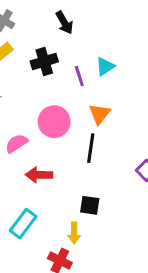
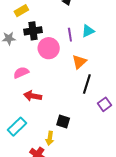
black cross: (44, 61) -> (33, 31), moved
pink circle: (54, 122) -> (49, 48), moved
black line: (91, 148) -> (87, 84), moved

